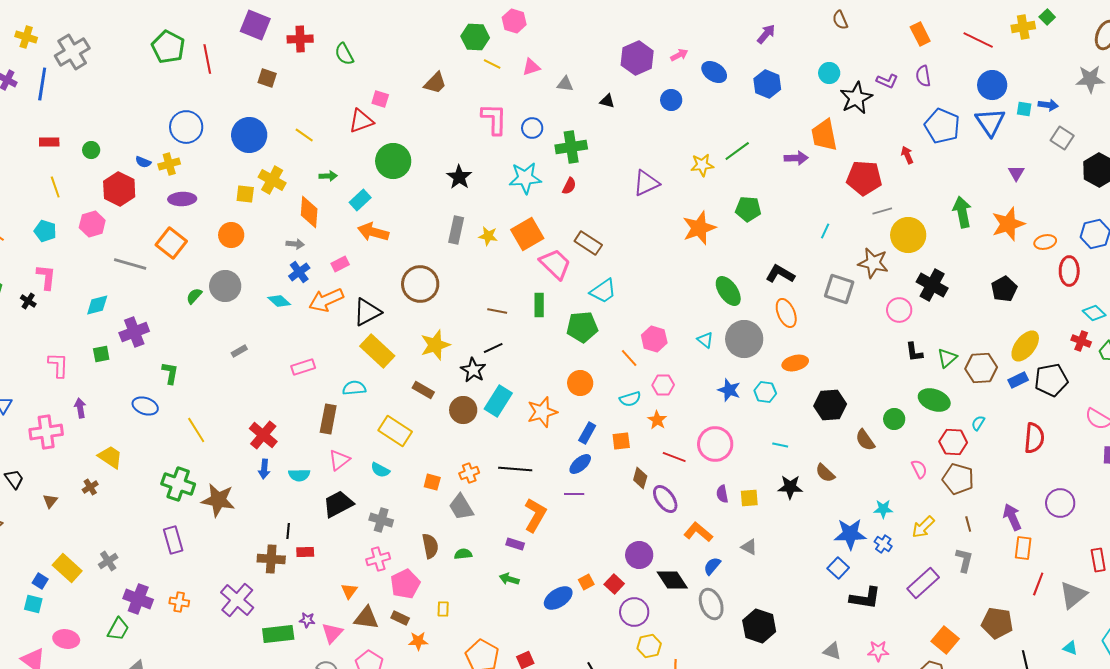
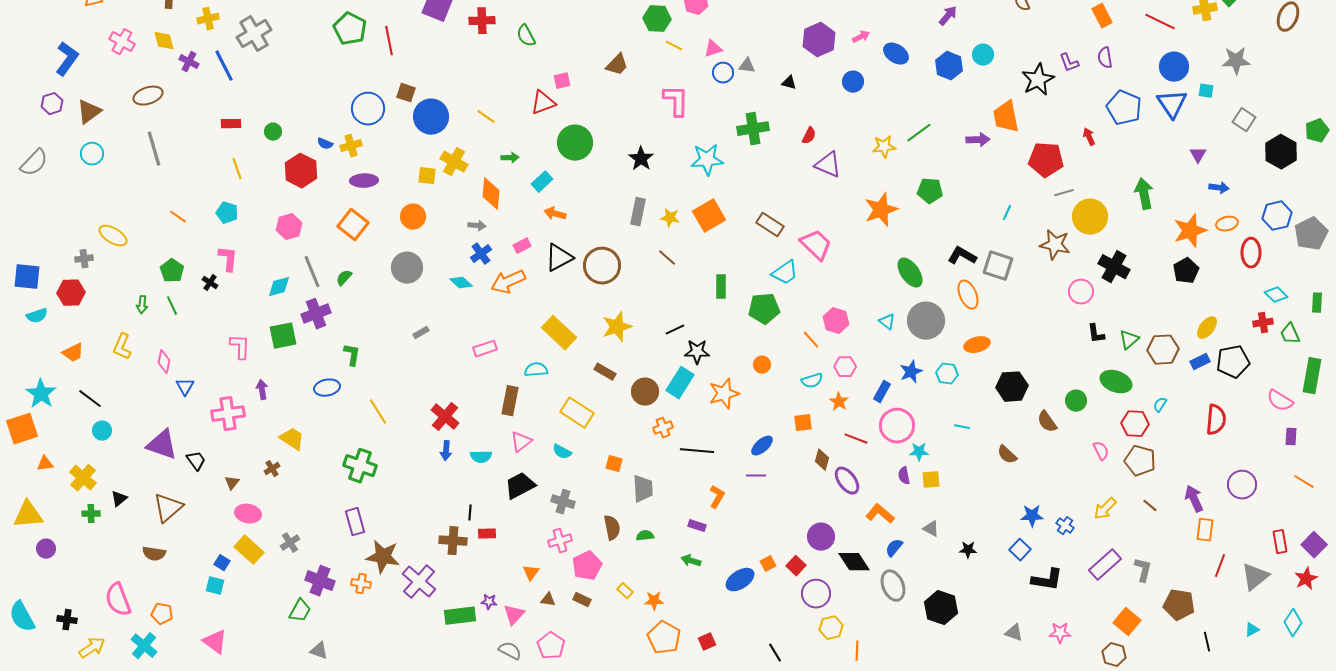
yellow cross: (26, 37) -> (208, 19), turned -30
cyan circle: (829, 73) -> (983, 55), moved
brown square: (267, 78) -> (406, 93), moved
gray star: (1090, 79) -> (1236, 61), moved
purple L-shape: (887, 81) -> (1069, 63), turned 45
blue line: (42, 84) -> (224, 66), turned -36
pink square: (380, 99) -> (562, 81), turned -30
blue arrow: (1048, 105) -> (1219, 188), moved
blue circle: (532, 128) -> (723, 73), moved
purple triangle: (646, 183) -> (828, 165), turned 48
red semicircle: (569, 186) -> (809, 136), moved
pink hexagon: (92, 224) -> (289, 227), moved
orange star: (1008, 224) -> (1190, 231), moved
orange arrow: (373, 232) -> (555, 214), size x0.7
gray line: (130, 264) -> (312, 272), moved, turned 52
pink trapezoid: (555, 264) -> (816, 245), moved
gray square: (839, 289) -> (998, 266), moved
green semicircle: (194, 296) -> (344, 278), moved
brown line: (497, 311) -> (667, 258), moved, turned 30
black triangle: (367, 312) -> (559, 258), moved
red cross: (1081, 341) -> (1263, 323), turned -30
yellow ellipse: (1025, 346) -> (1207, 328), size x0.7
green square: (101, 354) -> (283, 336), size x1.6
black star: (473, 370) -> (697, 352), moved, turned -30
orange circle: (580, 383) -> (762, 365), size x0.7
blue star: (729, 390) -> (911, 372), turned 30
blue ellipse: (145, 406) -> (327, 388), turned -30
blue rectangle: (587, 433) -> (882, 392), moved
orange cross: (469, 473) -> (663, 428), moved
black star: (790, 487) -> (968, 550), moved, size x0.7
brown star: (218, 500) -> (383, 557), moved
gray trapezoid: (461, 507) -> (643, 489), turned -152
cyan star: (883, 509) -> (919, 452), moved
orange L-shape: (535, 515) -> (717, 497), size x0.7
brown line: (968, 524) -> (1150, 506), turned -35
blue star: (850, 534) -> (1032, 516), size x0.7
gray L-shape: (964, 560) -> (1143, 570), moved
yellow rectangle: (443, 609) -> (625, 591), turned -49
brown triangle: (366, 618) -> (548, 600), size x0.6
pink ellipse: (66, 639) -> (248, 514), moved
orange star: (418, 641) -> (654, 601), moved
cyan triangle: (1070, 648) -> (1252, 630), turned -49

